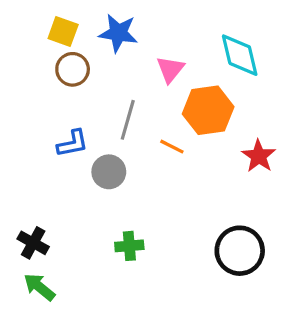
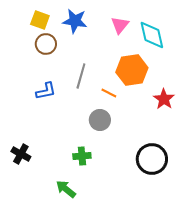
pink triangle: (170, 69) -> (120, 25), moved
gray circle: (109, 172) -> (100, 120), moved
green arrow: (39, 287) -> (66, 189), moved

